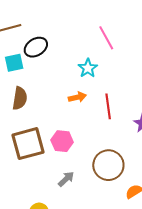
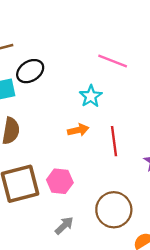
pink line: (106, 38) -> (113, 61), turned -40

